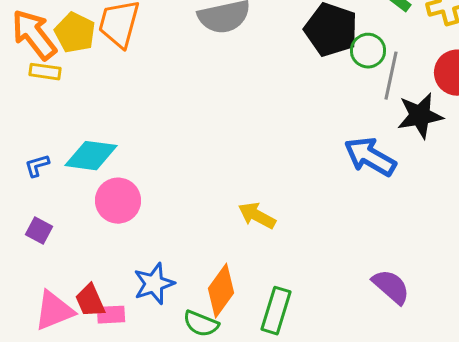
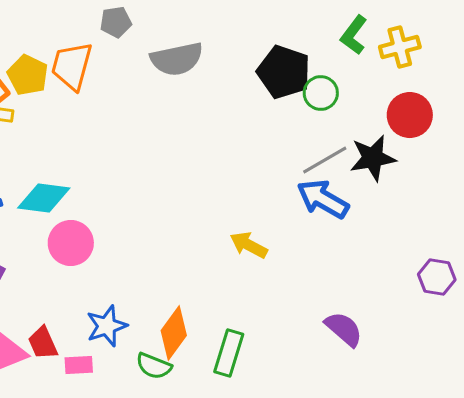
gray line: (391, 76) -> (325, 160), moved, turned 48
yellow arrow: (257, 216) -> (249, 245), moved
pink rectangle: (111, 315) -> (79, 365), moved

